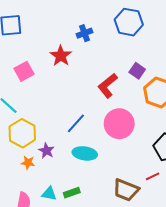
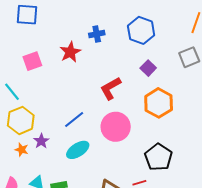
purple square: (137, 71) -> (148, 68), moved
cyan ellipse: (85, 153) -> (78, 150), turned -50

